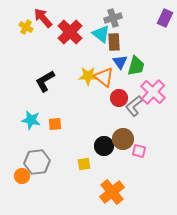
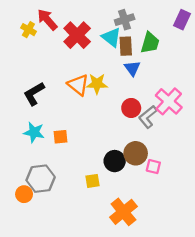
green trapezoid: (136, 66) -> (150, 43), moved
orange triangle: (104, 77) -> (78, 85), moved
black L-shape: (45, 81) -> (34, 94), moved

